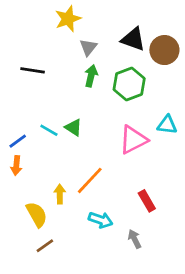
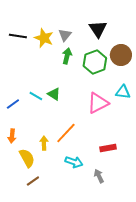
yellow star: (68, 19) -> (44, 38), moved, turned -30
black triangle: (133, 39) -> (98, 29), turned 36
brown circle: (164, 50) -> (121, 55), moved
black line: (33, 70) -> (18, 36), moved
orange arrow: (16, 166) -> (12, 136), moved
red rectangle: (147, 201) -> (108, 148), turned -70

